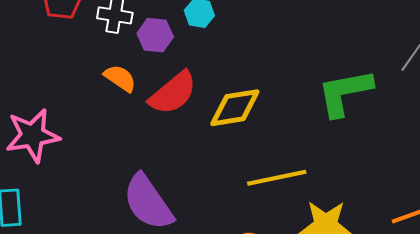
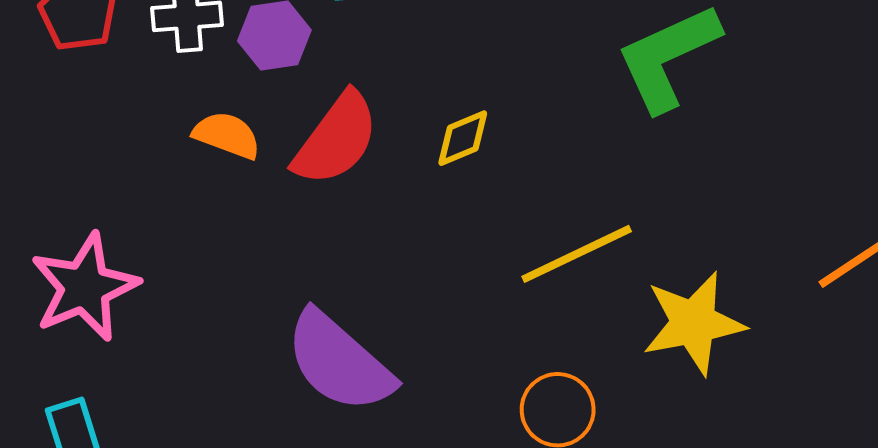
yellow diamond: (235, 108) -> (463, 138), size x0.6

